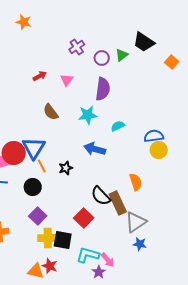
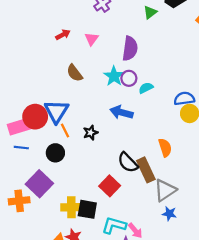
purple circle: (102, 58) -> (129, 78), moved
cyan star: (88, 115) -> (114, 76), turned -30
purple square: (38, 216) -> (39, 184), moved, size x1.4

